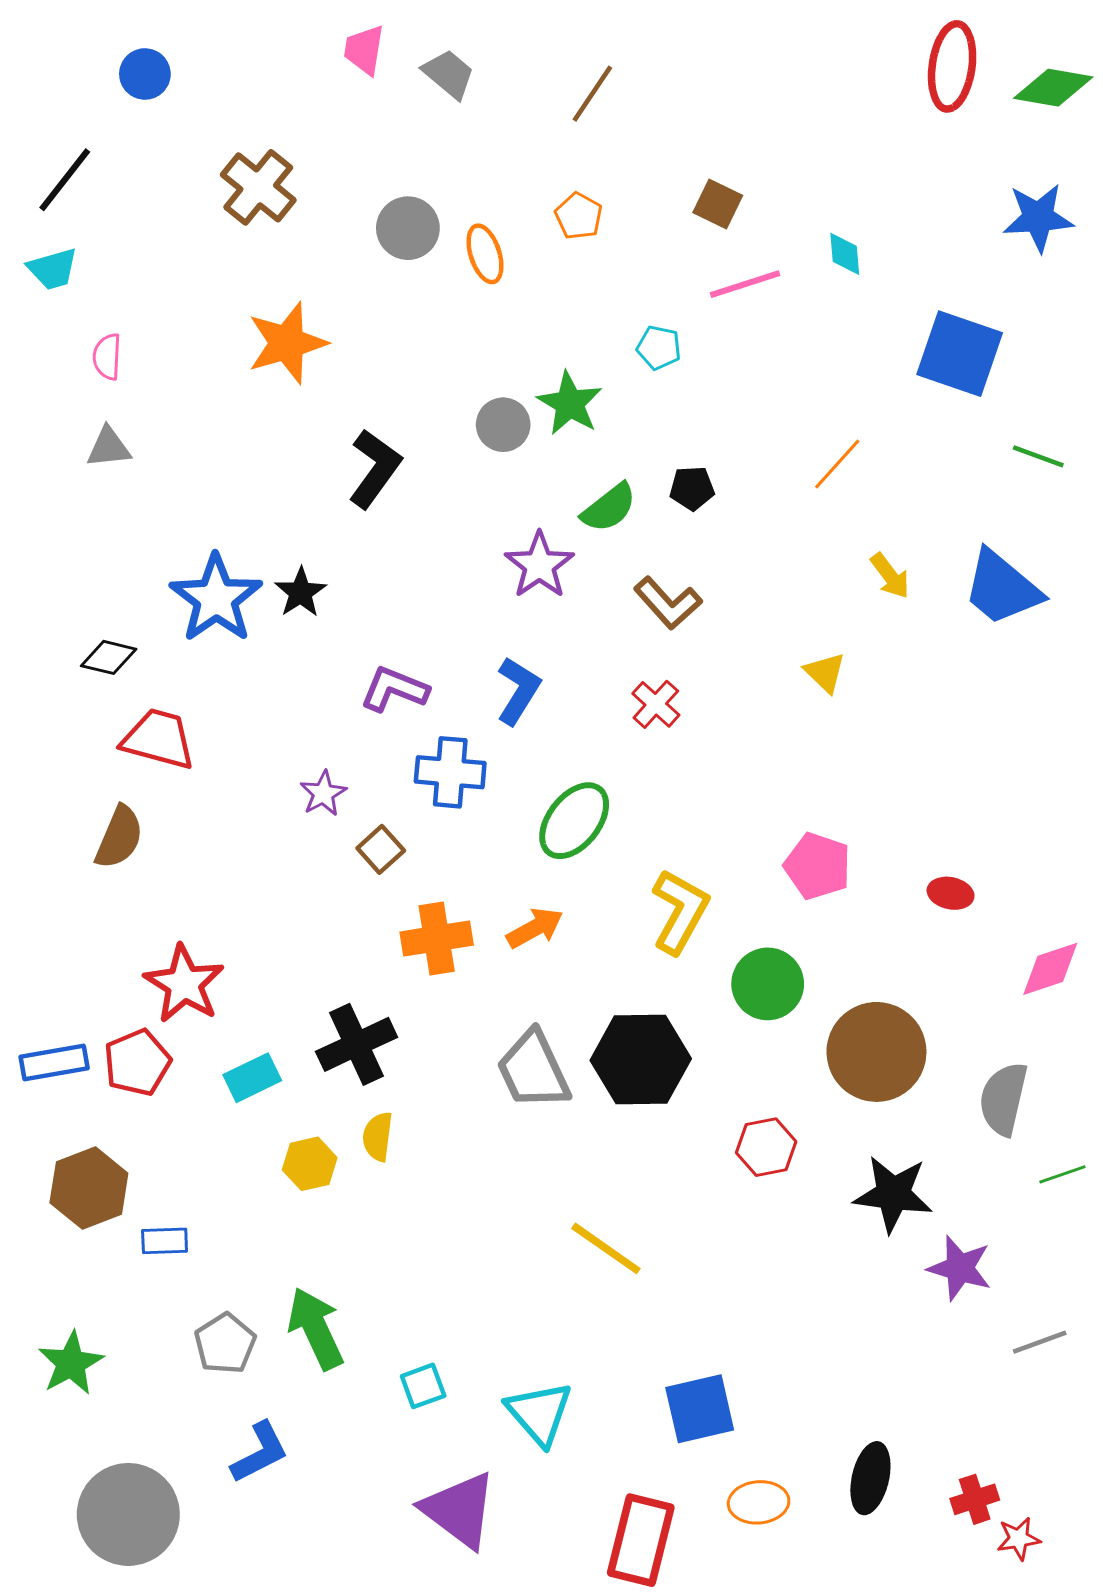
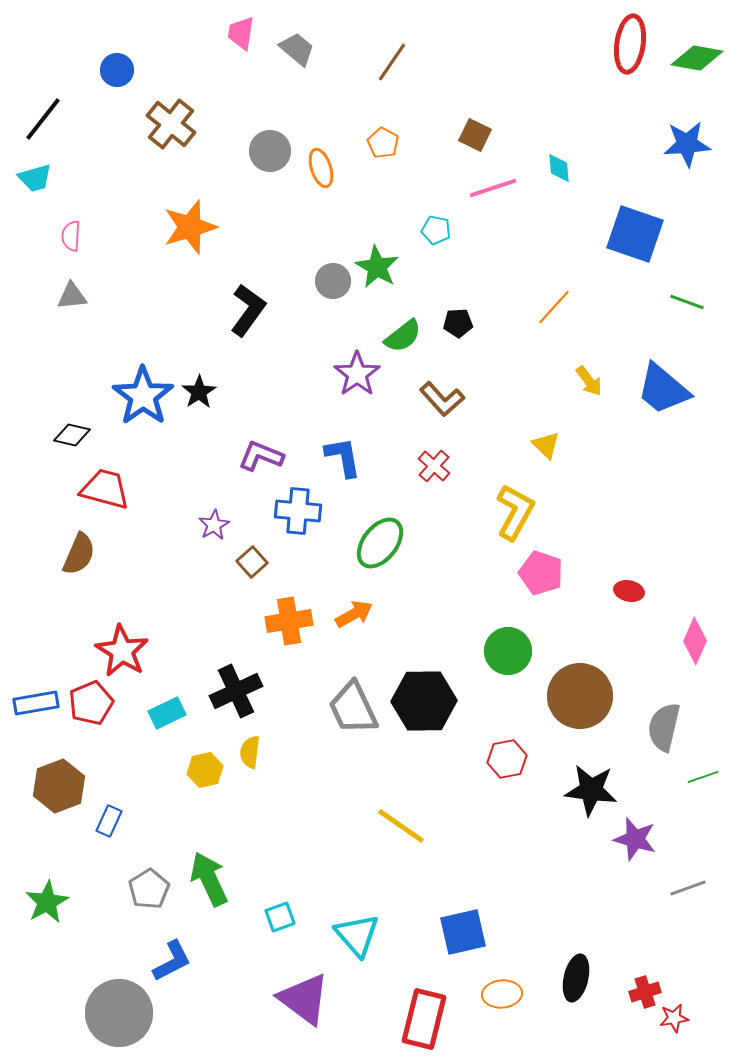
blue circle: (145, 74) -> (117, 70), moved
blue L-shape: (518, 691) -> (343, 457), turned -42
yellow L-shape: (680, 911) -> (515, 512), moved
pink diamond: (1050, 969) -> (695, 641), turned -48
blue rectangle: (165, 1241) -> (109, 821), turned -64
gray circle: (128, 1514) -> (119, 1013), moved

